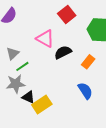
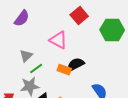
black semicircle: (63, 52) -> (76, 64), moved
orange rectangle: (88, 62) -> (64, 70), moved, turned 72

